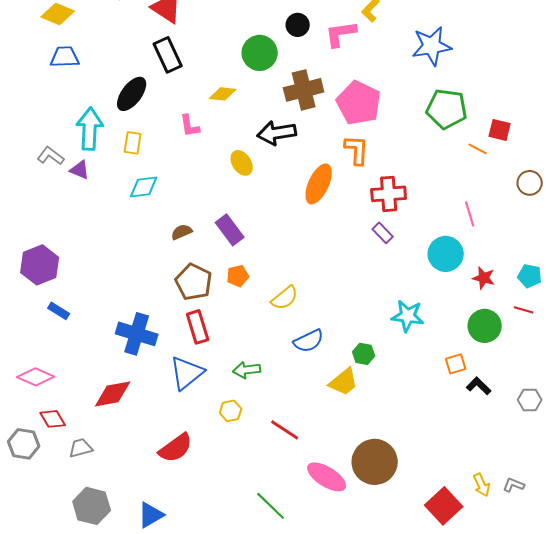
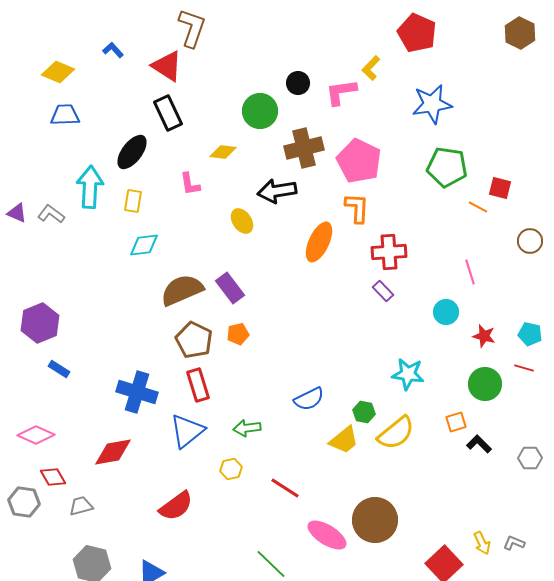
purple triangle: (80, 170) -> (17, 213), moved
brown semicircle: (182, 232) -> (182, 290), size x2.0
cyan circle: (446, 254) -> (446, 312), size x0.7
yellow semicircle: (285, 298) -> (396, 433), moved, size x1.4

